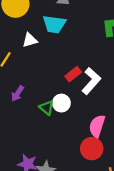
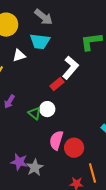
white L-shape: (91, 81) -> (70, 68), moved
pink semicircle: (97, 126) -> (56, 140), moved

